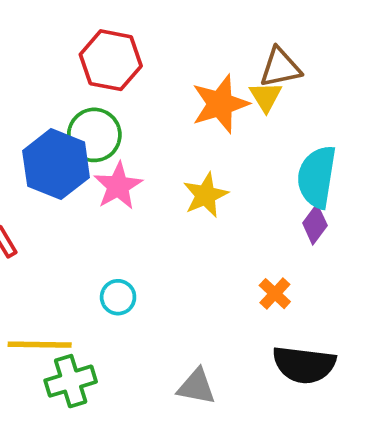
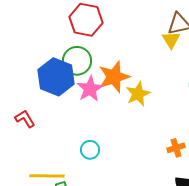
orange star: (220, 104) -> (114, 77), moved
orange cross: (275, 294) -> (176, 148), turned 30

